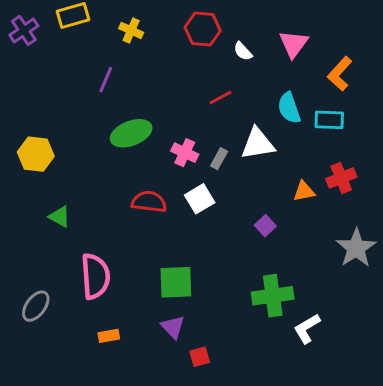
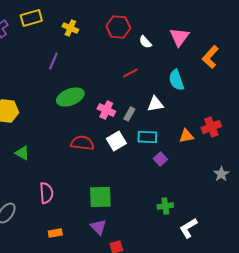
cyan rectangle: (329, 120) -> (147, 137), moved
white triangle: (258, 144) -> (155, 104), size x0.7
gray star: (356, 248) -> (221, 174), size x0.6
pink semicircle: (95, 276) -> (46, 193), size x0.7
green cross: (273, 296) -> (165, 206), size x0.6

